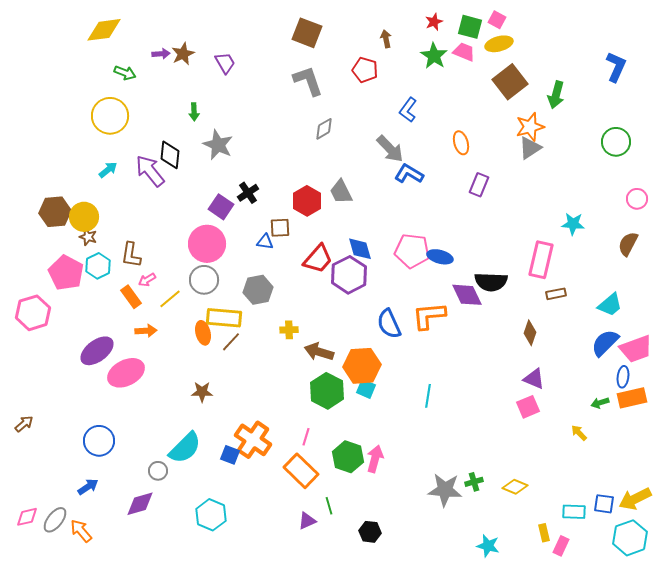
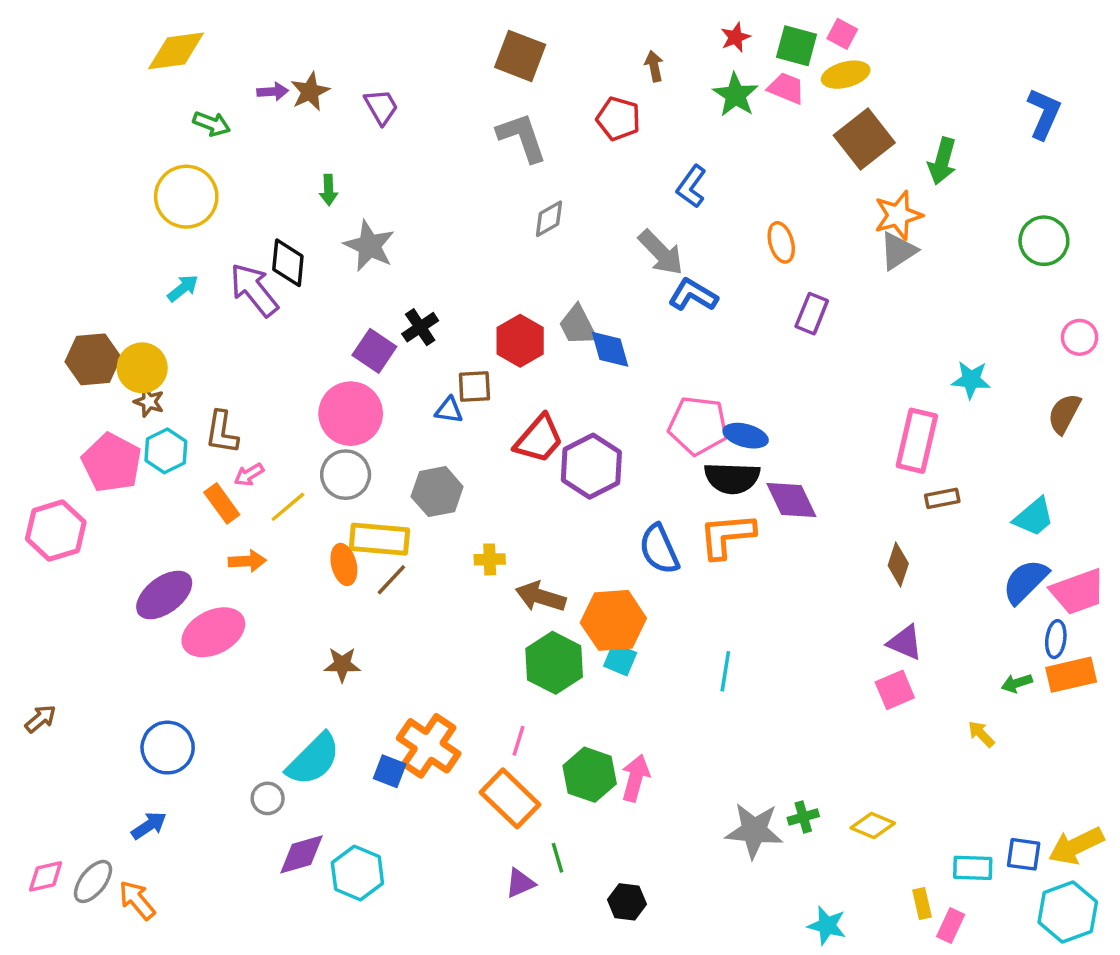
blue diamond: (360, 249) -> (610, 349), moved
black semicircle: (491, 282) -> (732, 478), moved
purple diamond: (140, 504) -> (301, 854), moved

